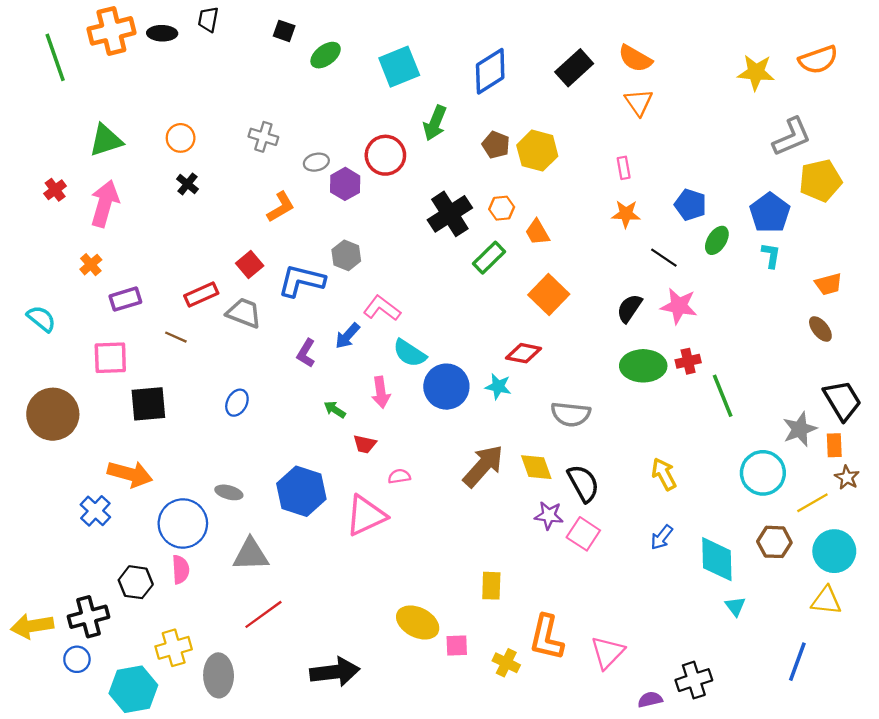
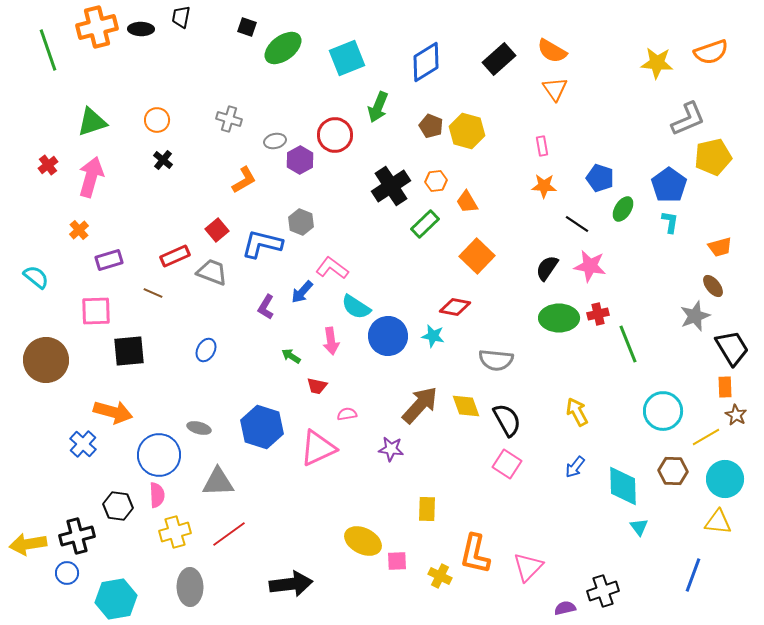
green ellipse: (326, 55) -> (283, 48), size x1.4
gray star: (800, 429) -> (695, 316), moved
purple star: (549, 515) -> (391, 449), moved
yellow cross: (174, 648) -> (175, 532), moved

